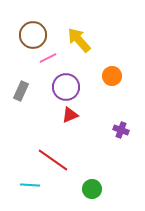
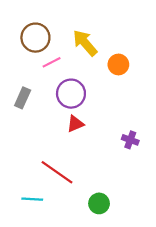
orange circle: (112, 76) -> (118, 64), moved

